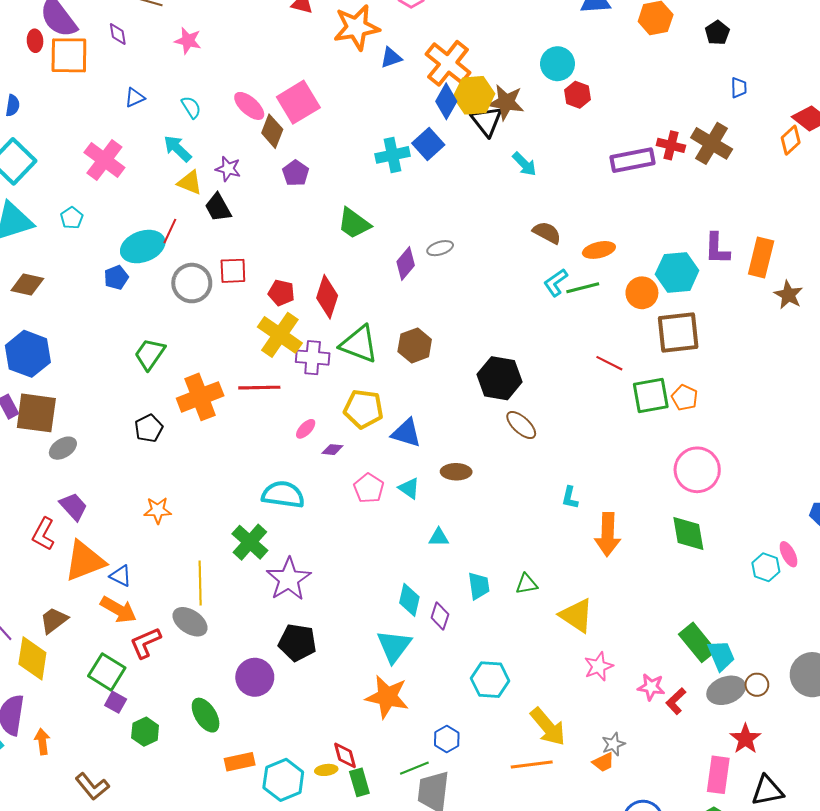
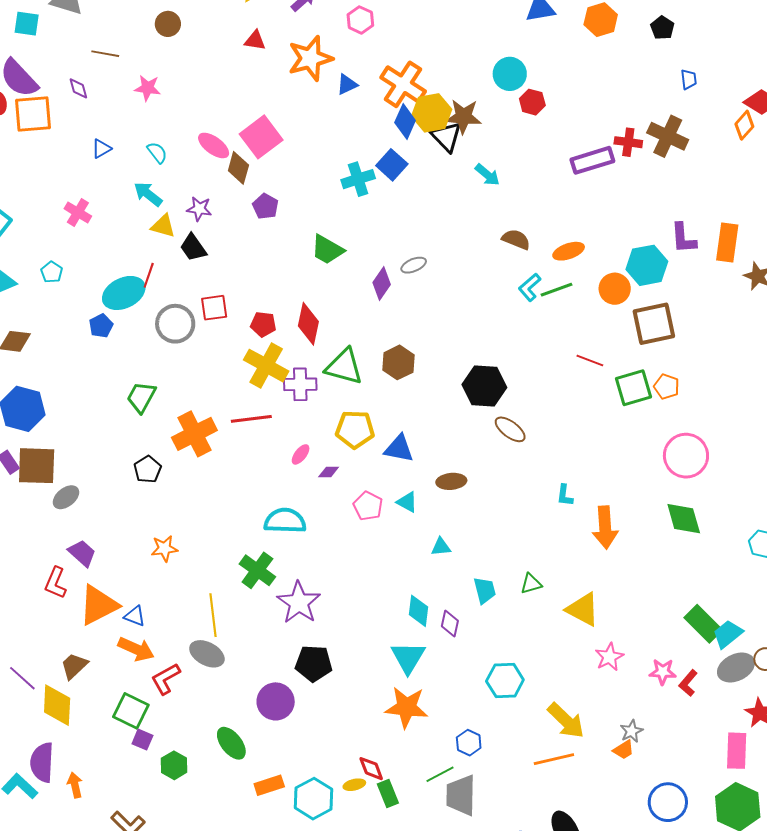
pink cross: (104, 160) -> (78, 212), size x0.7
cyan trapezoid: (721, 655) -> (728, 634), turned -100

